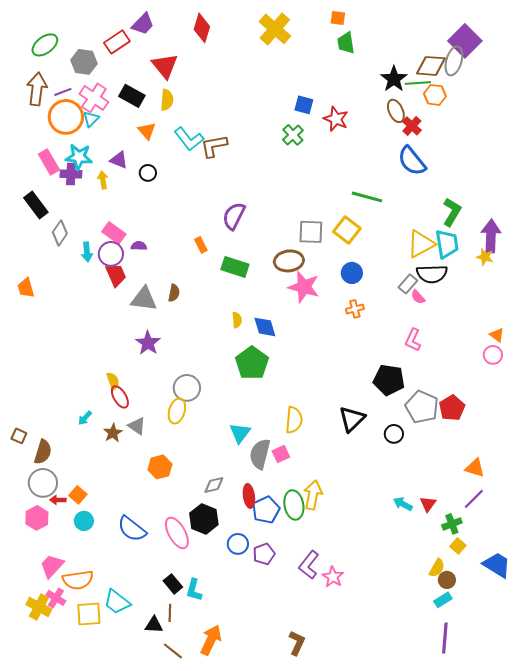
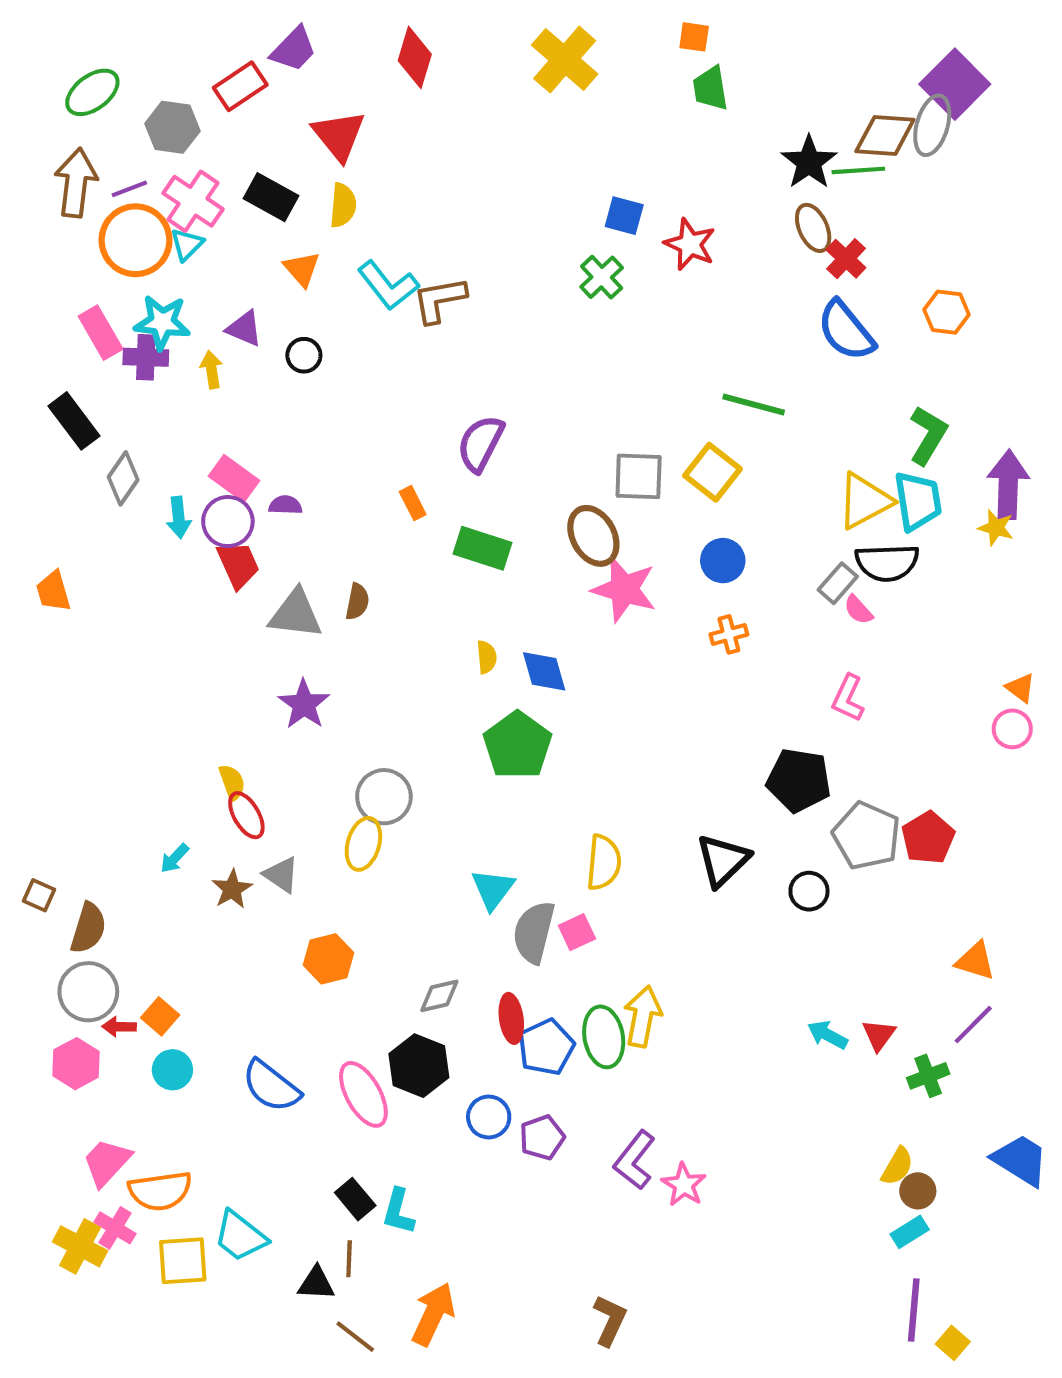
orange hexagon: (435, 95) -> (947, 312), moved
brown ellipse: (289, 261) -> (593, 536), turned 68
yellow square: (458, 546) -> (953, 1343), moved

